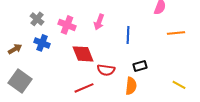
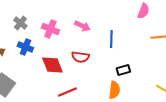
pink arrow: (99, 22) -> (82, 26), turned -84
red diamond: (83, 54) -> (52, 65), moved
red semicircle: (106, 70) -> (80, 57), moved

